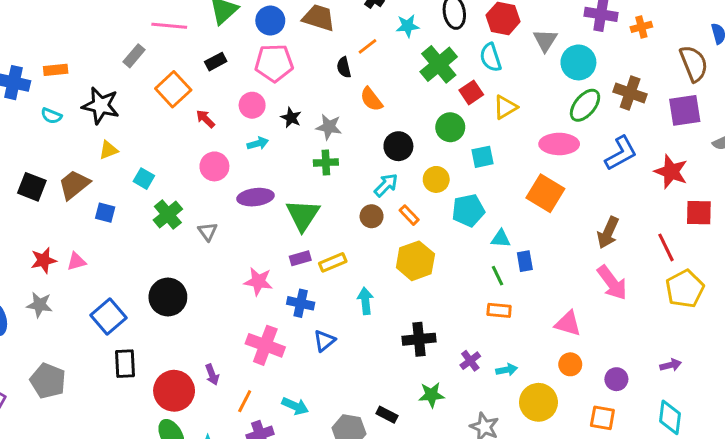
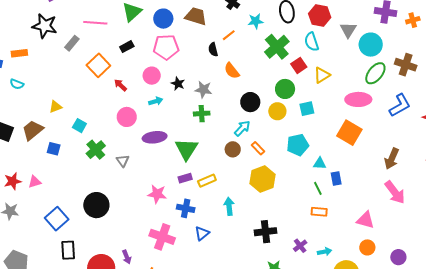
black star: (101, 106) -> (45, 26), moved
yellow circle: (436, 179) -> (277, 111), moved

